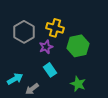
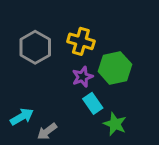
purple star: (46, 47) -> (82, 77), moved
cyan rectangle: (50, 70) -> (93, 103), moved

